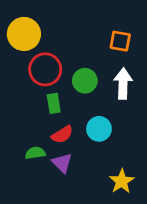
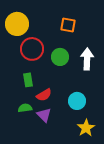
orange square: (120, 41) -> (68, 25), moved
green rectangle: (54, 103) -> (28, 80), moved
cyan circle: (99, 129) -> (77, 101), moved

